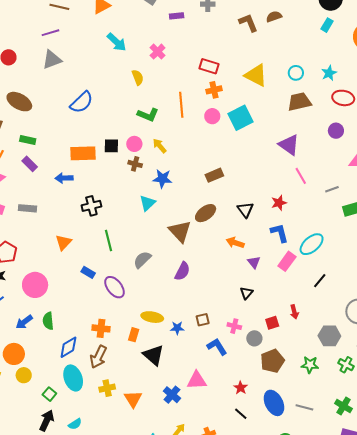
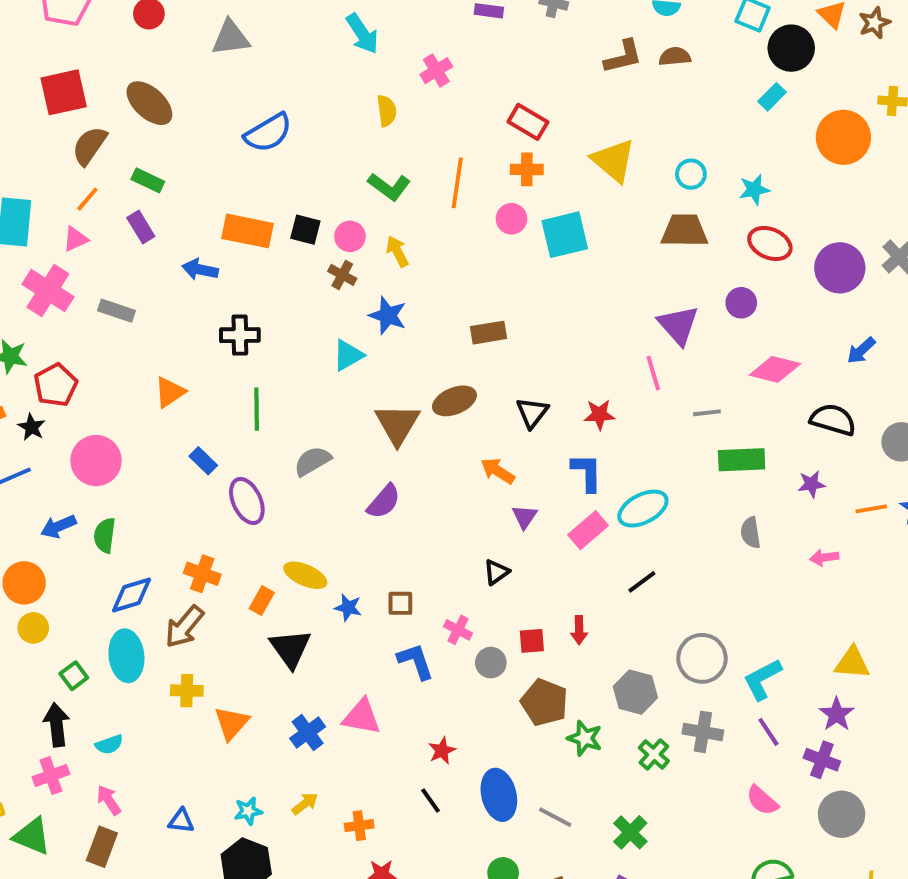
brown L-shape: (248, 23) -> (623, 57), turned 85
purple triangle: (289, 145) -> (678, 325), moved
brown pentagon: (272, 361) -> (544, 702), moved, turned 30
black arrow: (47, 420) -> (57, 725), turned -45

